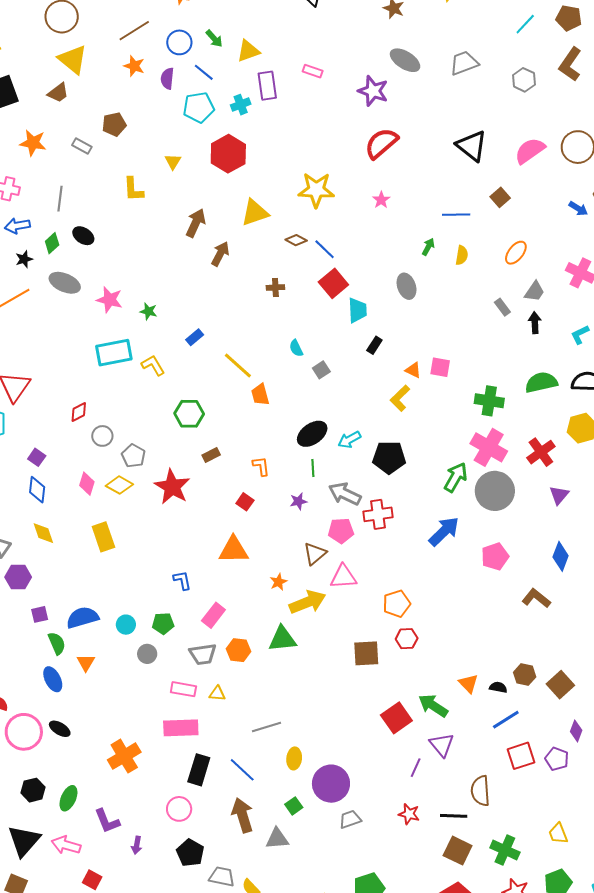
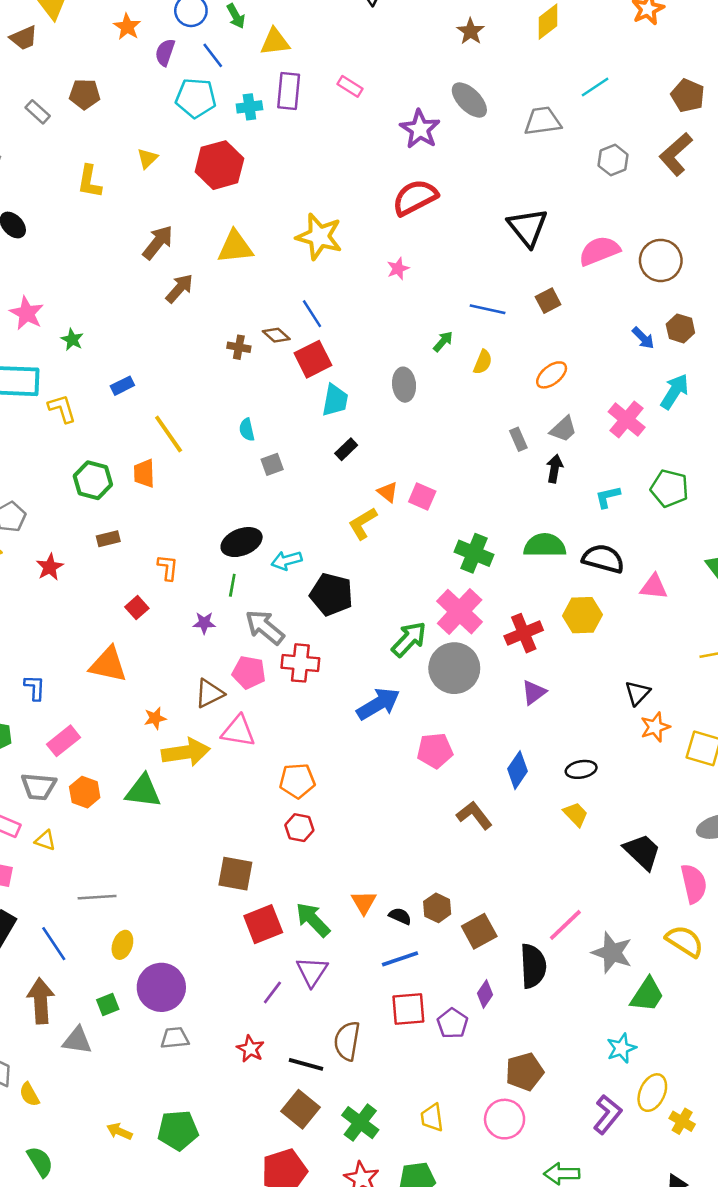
cyan line: (525, 24) -> (595, 87), moved
brown diamond: (296, 240) -> (276, 335), moved
orange trapezoid: (260, 395) -> (144, 473), moved
red star: (172, 487) -> (50, 567), size x0.6
brown square: (366, 653) -> (235, 874), moved

